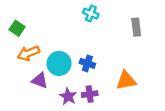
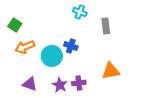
gray rectangle: (136, 27) -> (106, 26), moved
blue cross: (87, 63) -> (71, 46), moved
purple triangle: (40, 80) -> (30, 84), moved

